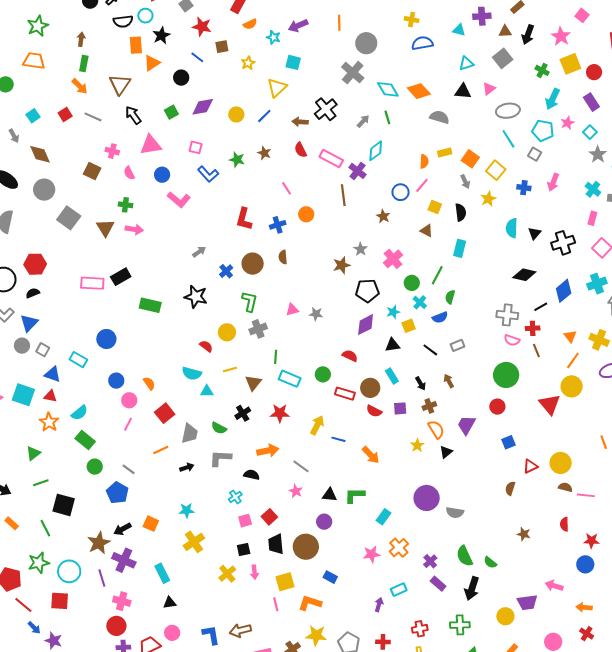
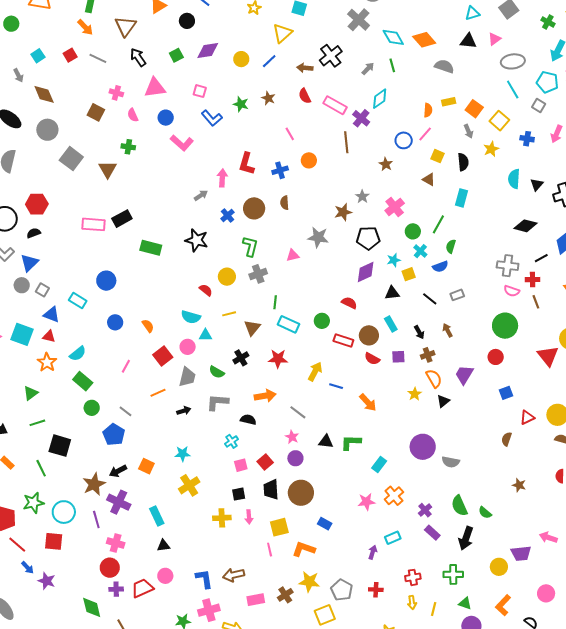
pink arrow: (134, 229) -> (222, 178), moved, turned -96
gray star: (316, 314) -> (318, 237), moved, size x1.5
pink circle: (129, 400) -> (188, 347), moved
purple circle: (324, 522) -> (295, 458), moved
yellow cross: (227, 574) -> (222, 518), turned 36

